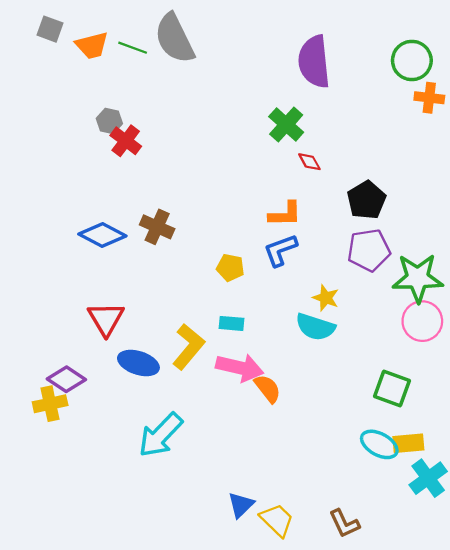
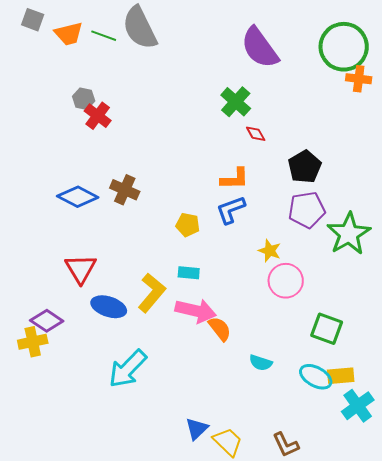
green circle: (412, 60) -> (344, 47), size x1.4
purple semicircle: (314, 62) -> (260, 48), turned -30
green star: (418, 278) -> (349, 234), turned -30
pink circle: (422, 321) -> (286, 281), moved
cyan semicircle: (315, 327) -> (261, 363), moved, size x0.7

